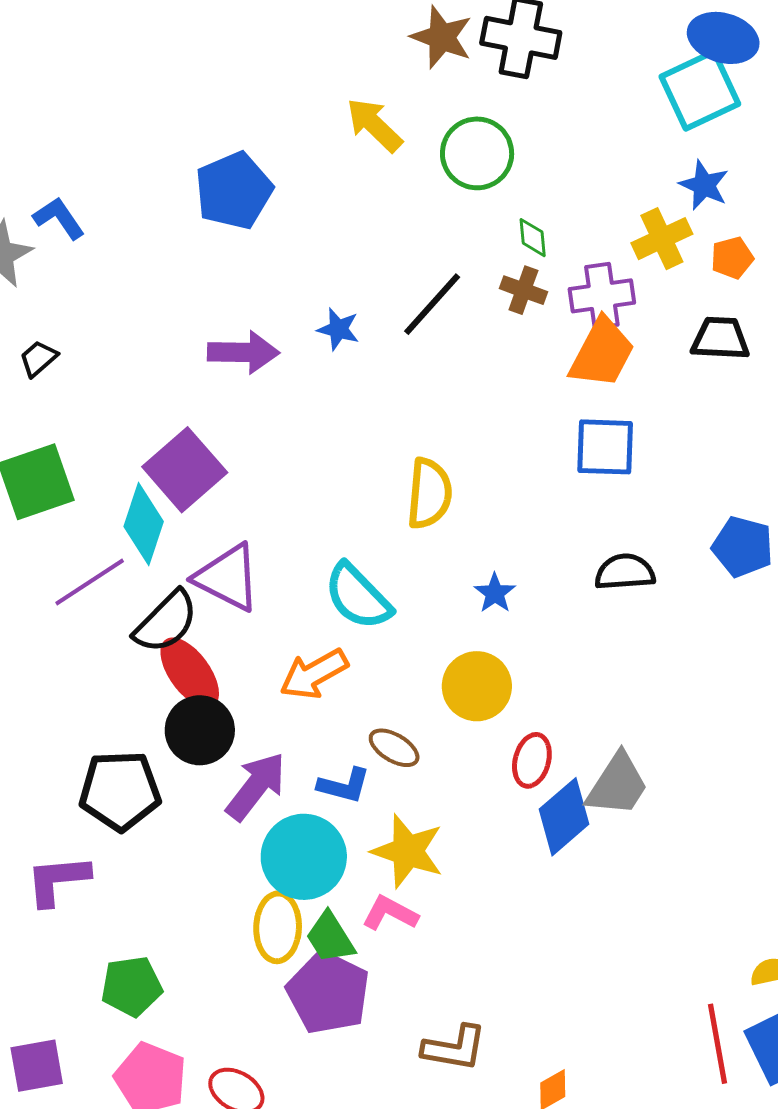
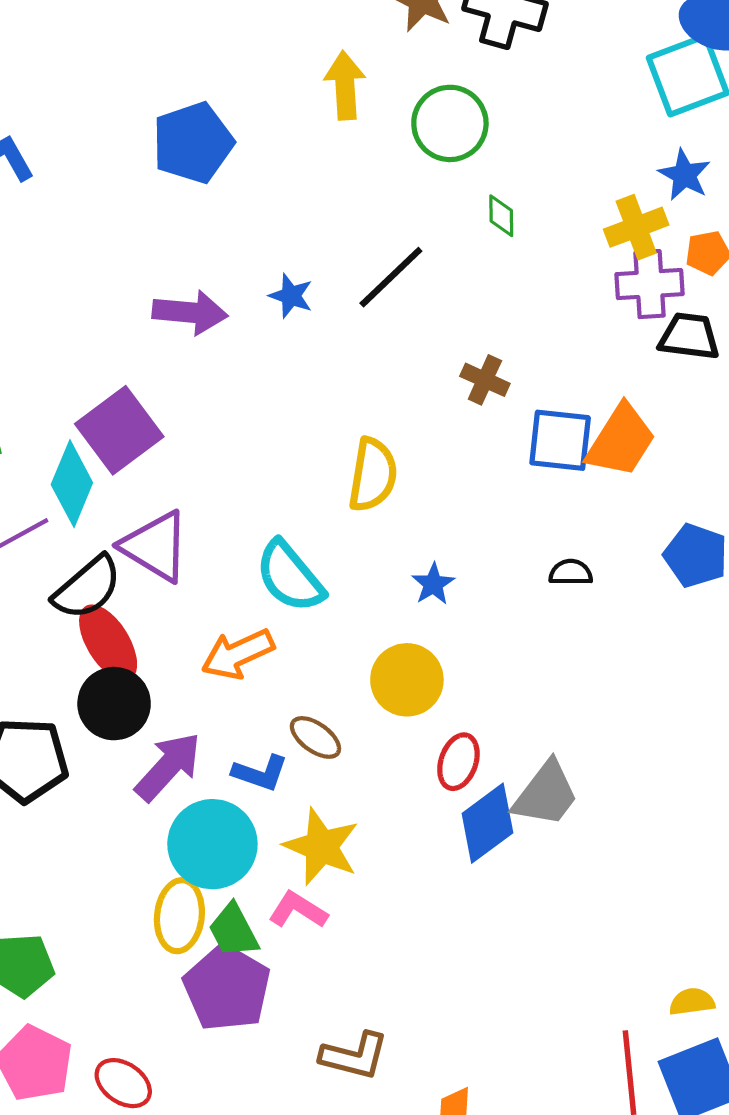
yellow arrow: (374, 125) -> (345, 85), turned 38
brown cross: (523, 290) -> (485, 380), moved
purple cross: (602, 296) -> (650, 284), moved
orange trapezoid: (602, 353) -> (621, 441), moved
black semicircle: (625, 572) -> (571, 572), size x0.7

